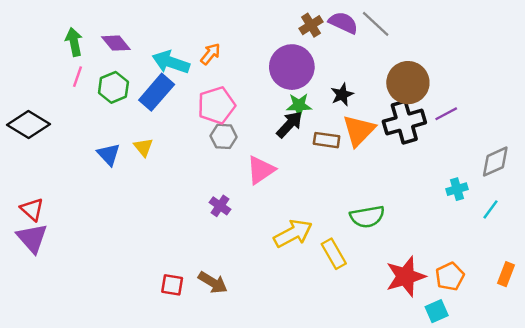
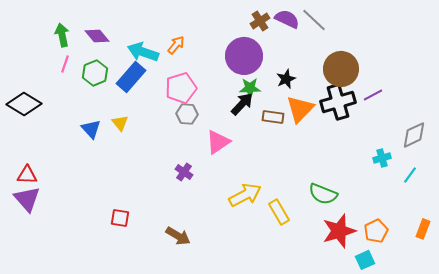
red triangle: (32, 209) -> (27, 175), turned -40
green semicircle: (367, 217) -> (323, 194), moved, turned 32
red square: (172, 285) -> (120, 218), moved

